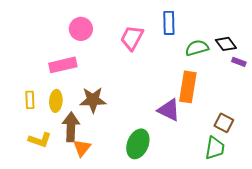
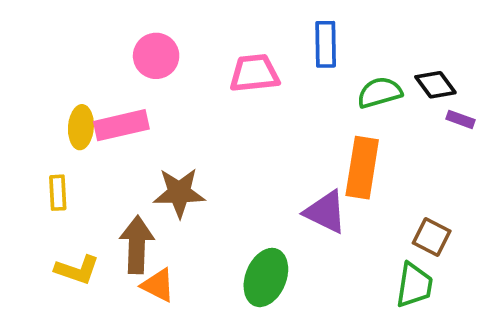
pink trapezoid: (132, 38) -> (254, 73), turned 56
yellow ellipse: (56, 101) -> (81, 127), moved
orange triangle: (82, 148) -> (158, 285), turned -42

